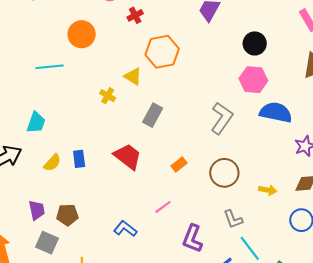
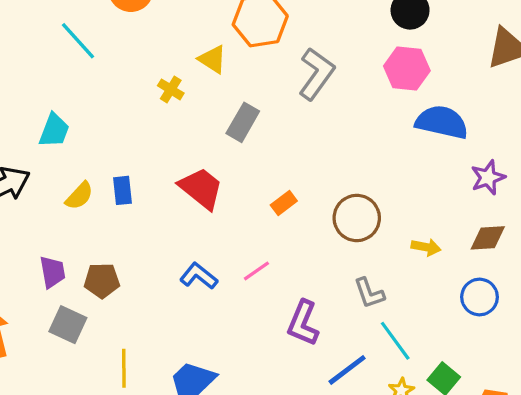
cyan line: (50, 67) -> (78, 41), turned 52
gray L-shape: (222, 118) -> (316, 74), moved
blue L-shape: (125, 229) -> (199, 276), moved

